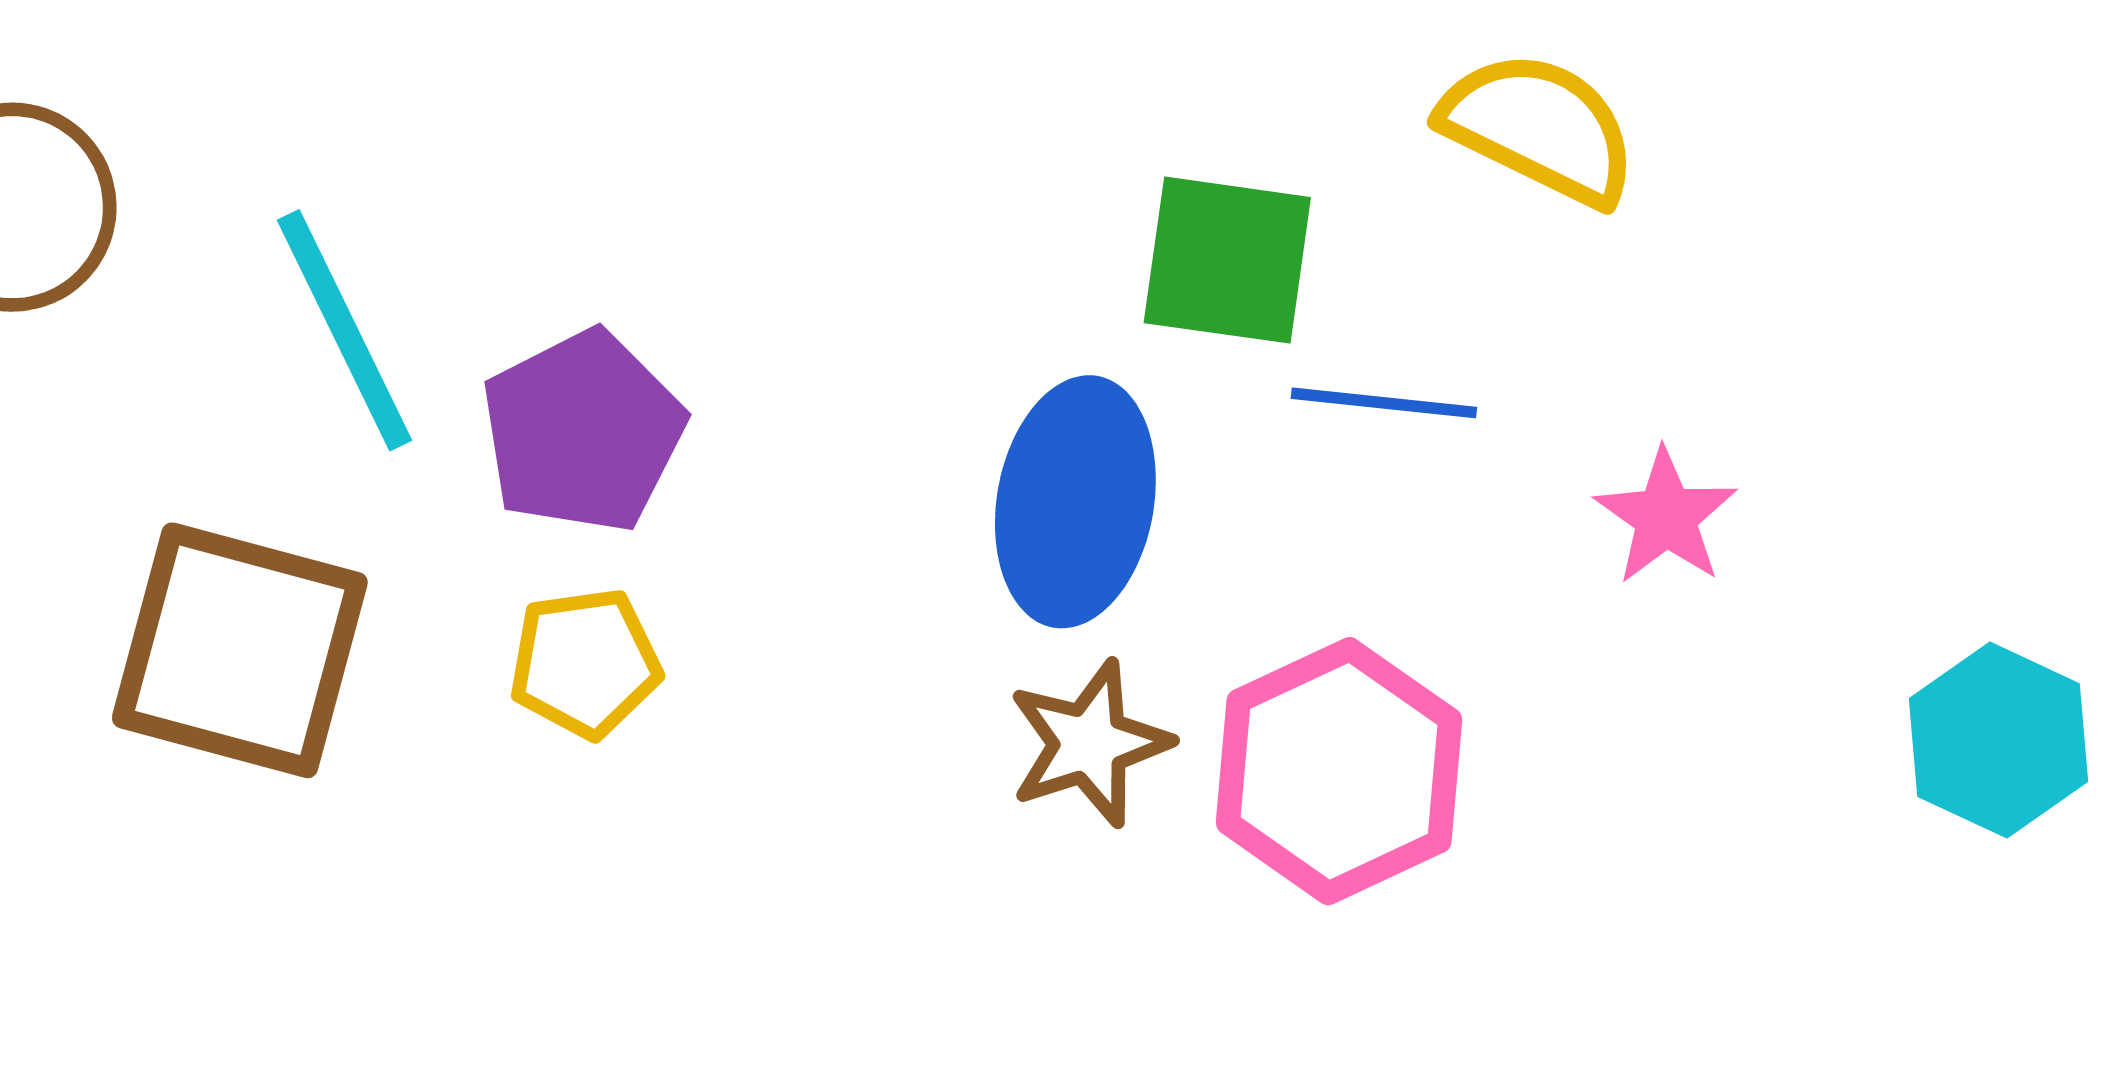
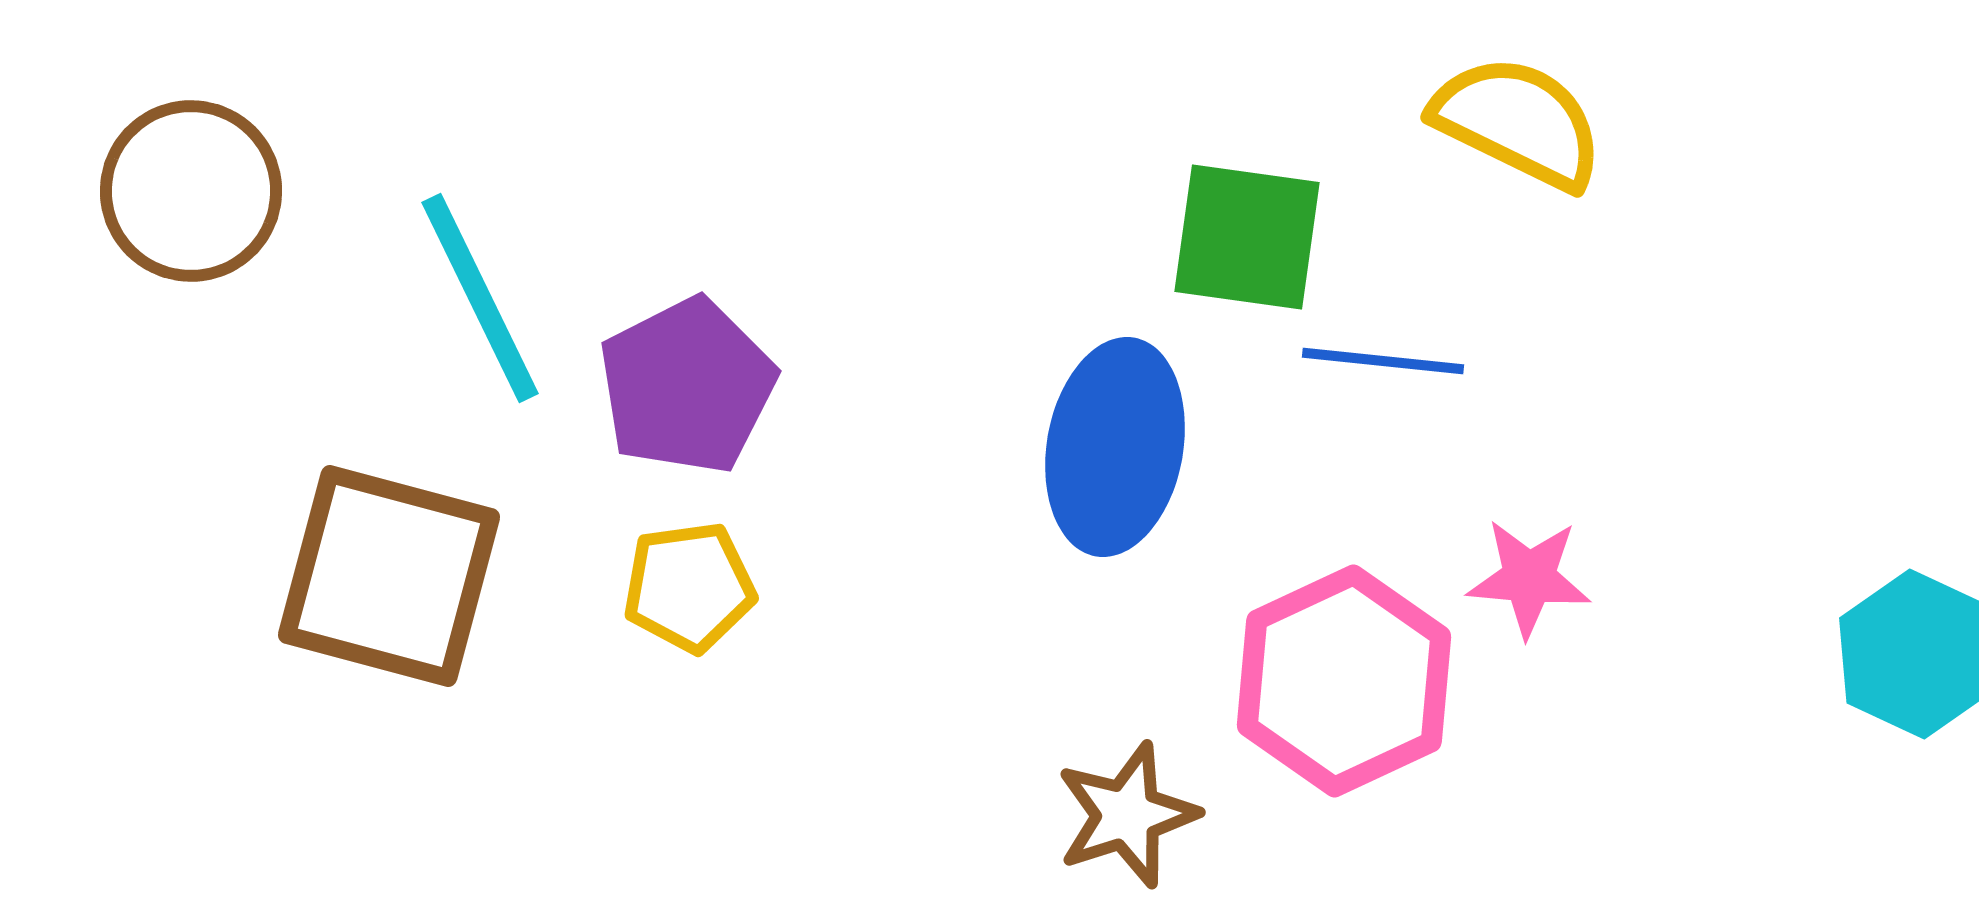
pink star: (1666, 517) -> (1529, 578), moved, turned -30
brown star: (1089, 744) -> (1127, 815), moved

